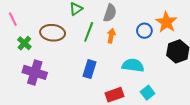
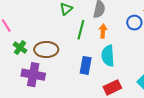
brown ellipse: (53, 33) -> (46, 50), moved
cyan semicircle: (133, 65) -> (108, 56), moved, turned -95

